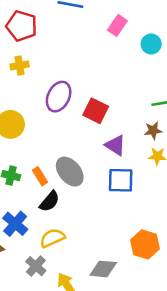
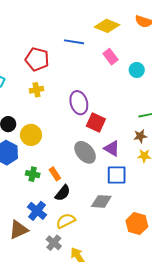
pink rectangle: (117, 25) -> (111, 57), turned -70
purple ellipse: (59, 97) -> (79, 103), moved, turned -40
gray ellipse: (70, 172) -> (85, 152), moved
gray diamond: (103, 269) -> (101, 201), moved

